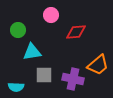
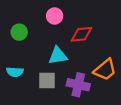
cyan triangle: (32, 52) -> (58, 56), moved
cyan semicircle: (16, 87) -> (15, 72), moved

